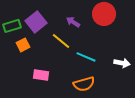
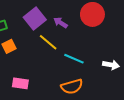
purple square: (36, 22) -> (35, 19), moved
pink rectangle: (41, 75) -> (20, 83), moved

